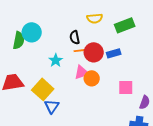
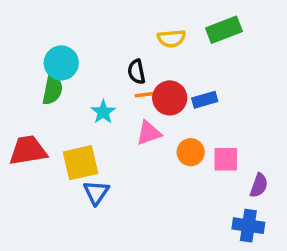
green rectangle: (125, 25) -> (224, 30), moved
green semicircle: (19, 40) -> (52, 89), moved
orange circle: (92, 78) -> (191, 152), moved
yellow square: (43, 89) -> (80, 163), turned 35

